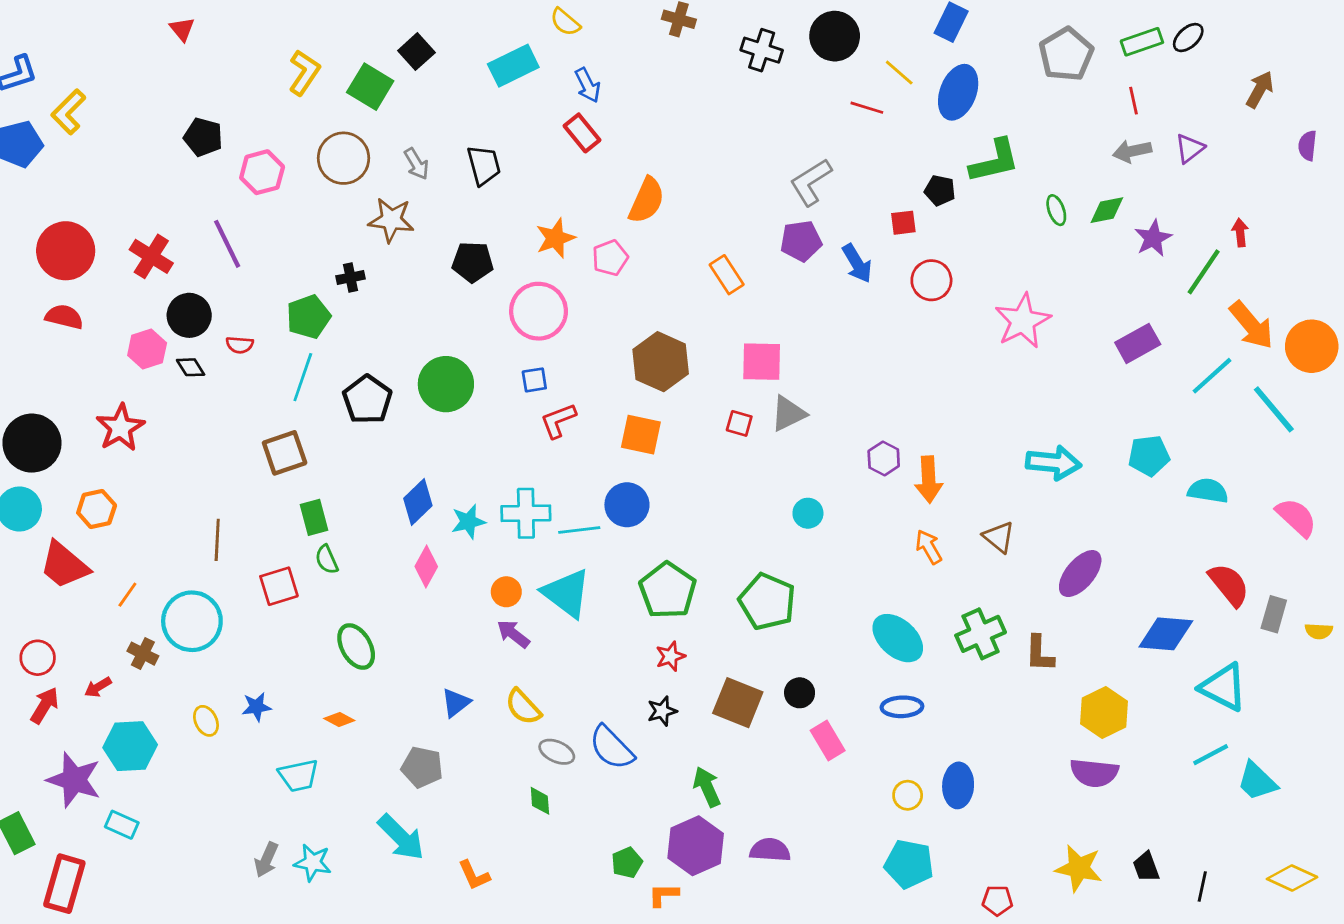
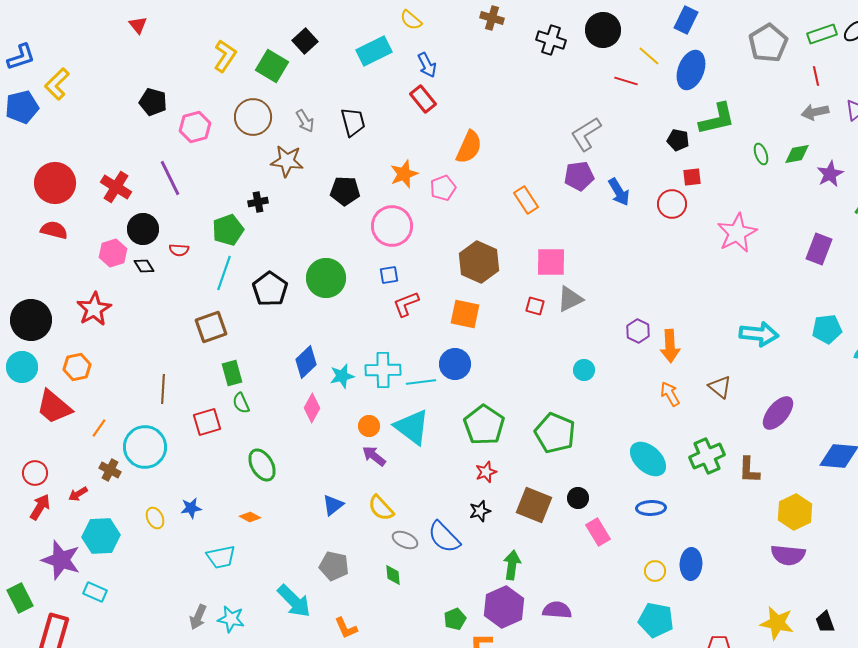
red square: (903, 223) -> (692, 177), moved
purple rectangle: (1138, 343) -> (819, 249), turned -40
gray pentagon: (422, 767) -> (334, 566), moved
green arrow: (707, 787) -> (512, 565), turned 32

